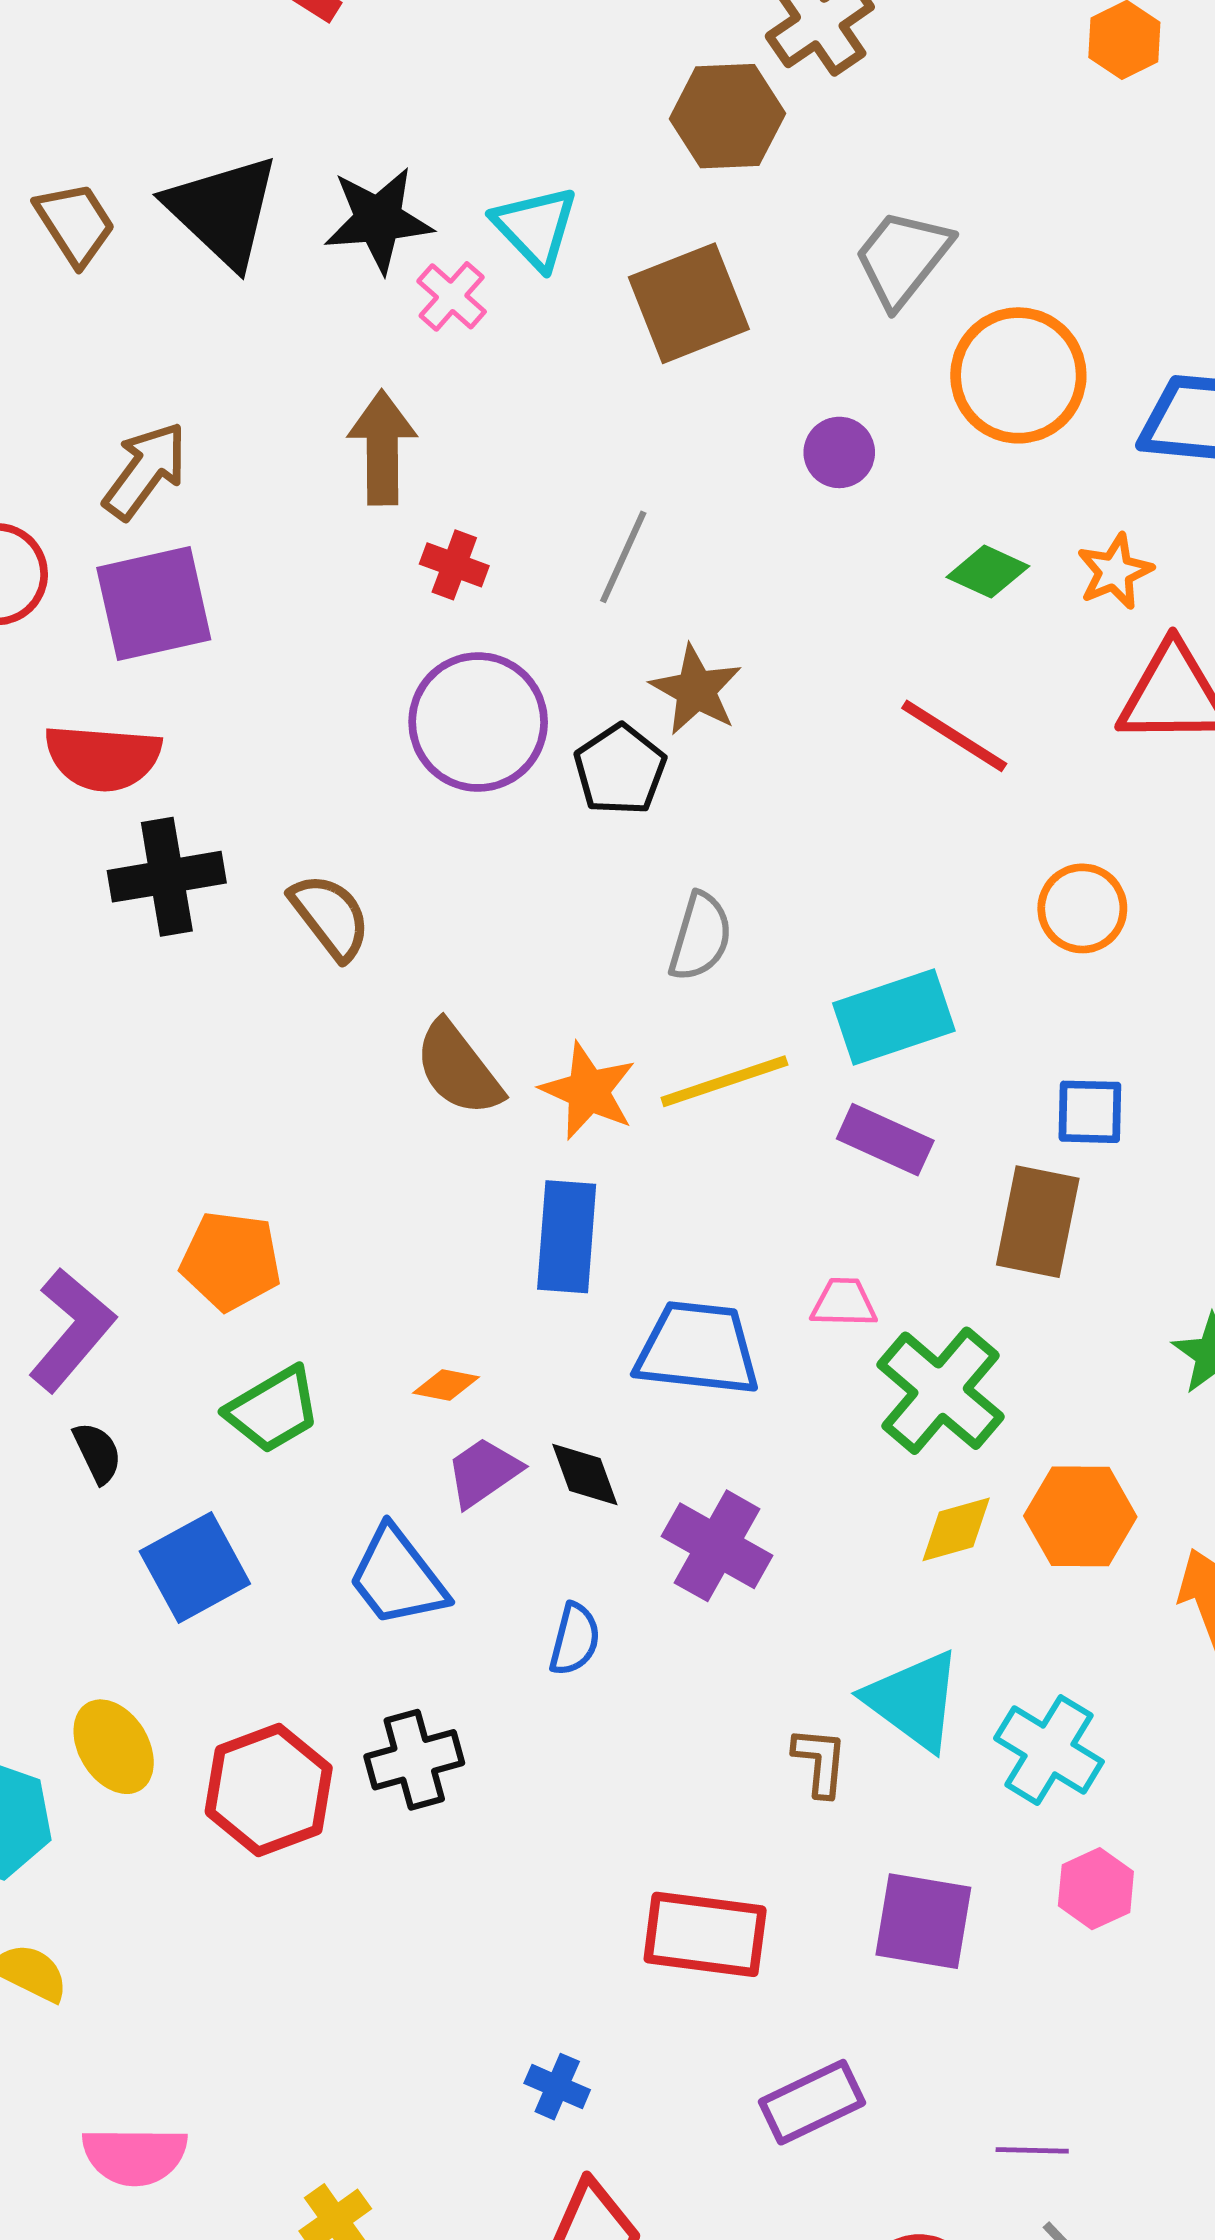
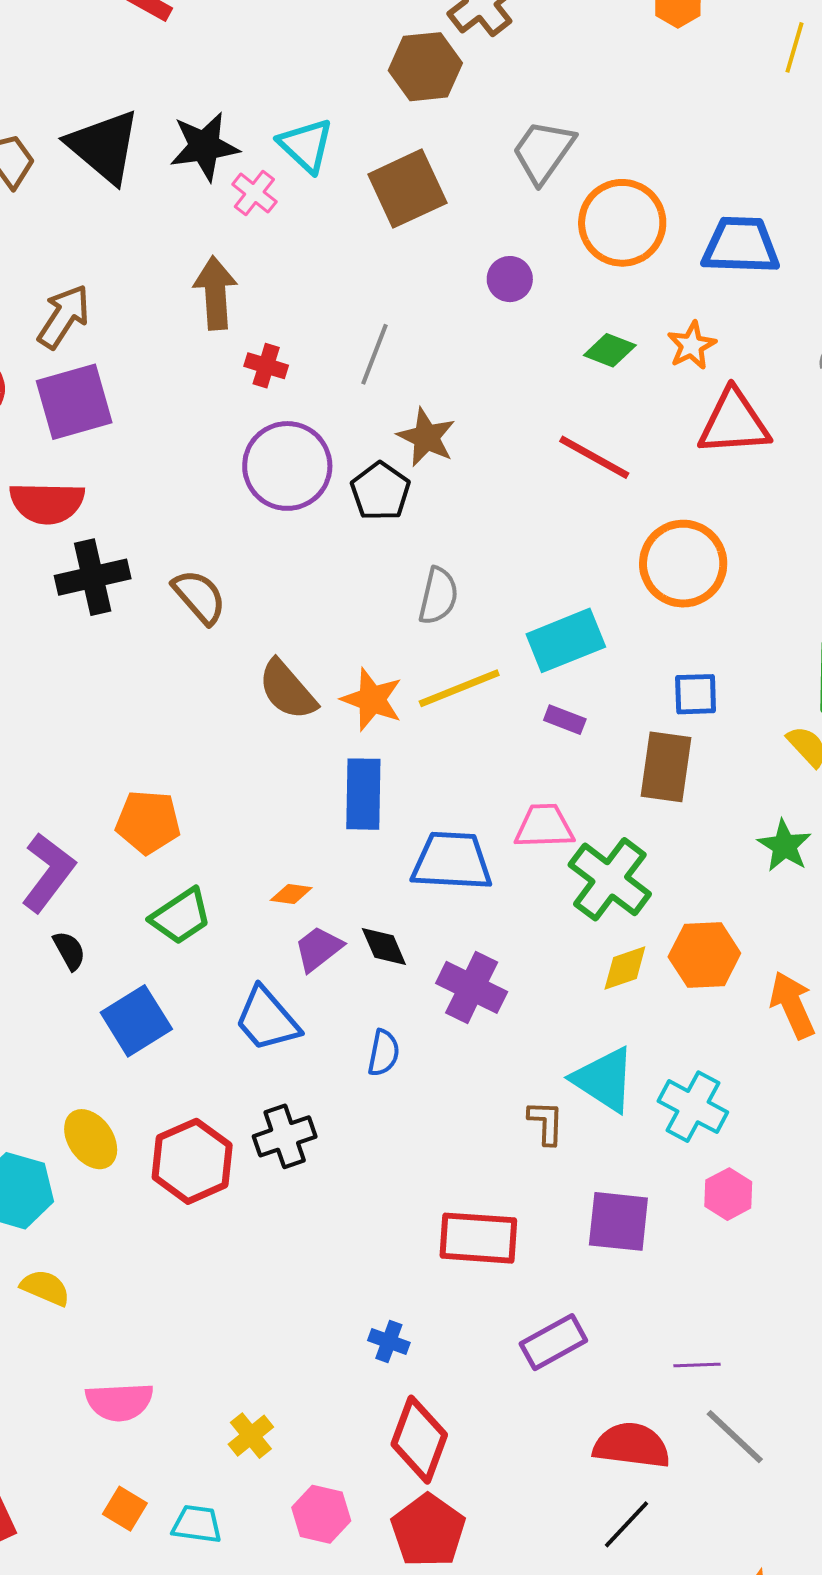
orange circle: (1082, 908) -> (683, 564), size x1.5
purple rectangle: (885, 1140) -> (565, 720), size x0.7
pink trapezoid: (844, 1303) -> (544, 826), size x1.4

